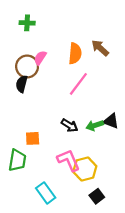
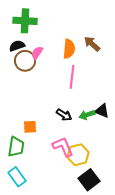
green cross: (27, 23) -> (25, 21), size x1.6
black semicircle: (22, 84) -> (17, 46), moved, turned 56
pink line: (78, 84) -> (72, 77), turned -30
cyan rectangle: (46, 193) -> (17, 177), moved
black square: (97, 196) -> (89, 180), size x1.5

